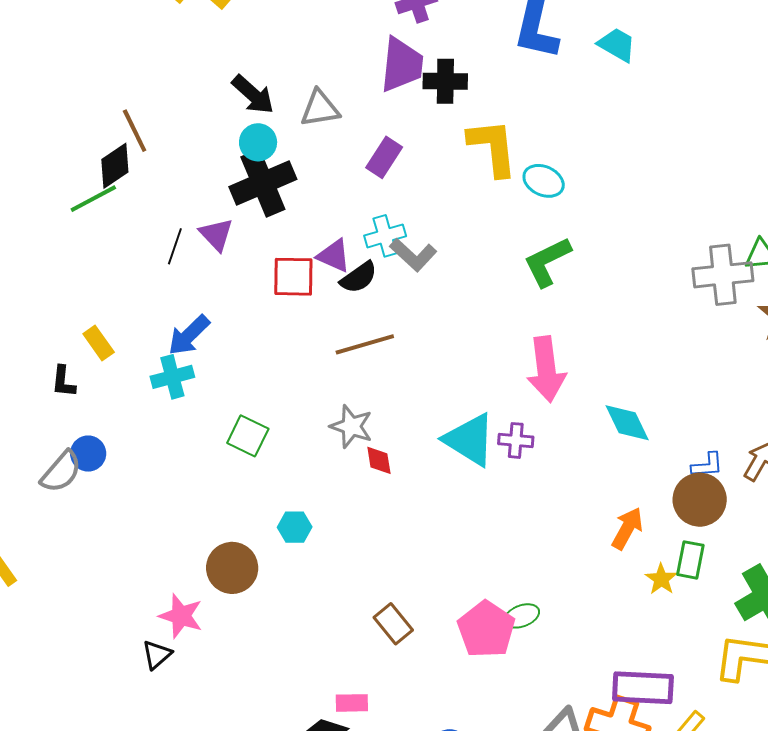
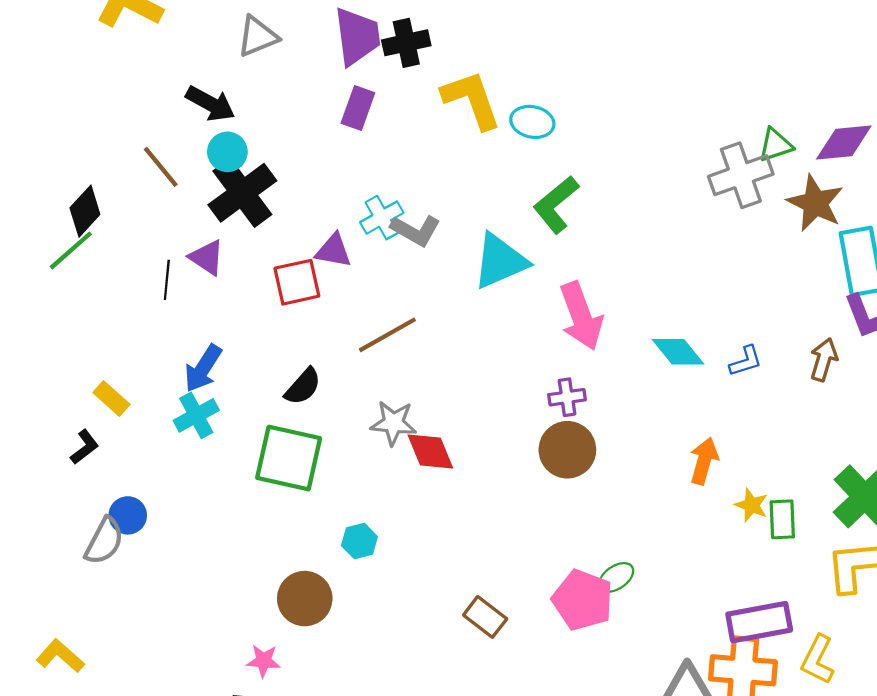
gray triangle: (320, 109) -> (257, 36), moved
brown line: (135, 131) -> (161, 167), moved
purple rectangle: (384, 157) -> (358, 108), moved
black semicircle: (359, 277) -> (303, 386), moved
black L-shape: (63, 382) -> (85, 447), turned -120
green square: (248, 436) -> (289, 458), size x1.6
cyan triangle: (470, 440) -> (500, 261), moved, turned -42
red diamond: (379, 460) -> (430, 451), size x1.5
blue L-shape: (707, 465) -> (746, 361), moved
brown circle: (700, 500) -> (567, 450), moved
green rectangle: (690, 560) -> (782, 519), moved
pink star: (181, 616) -> (263, 661), size x0.7

